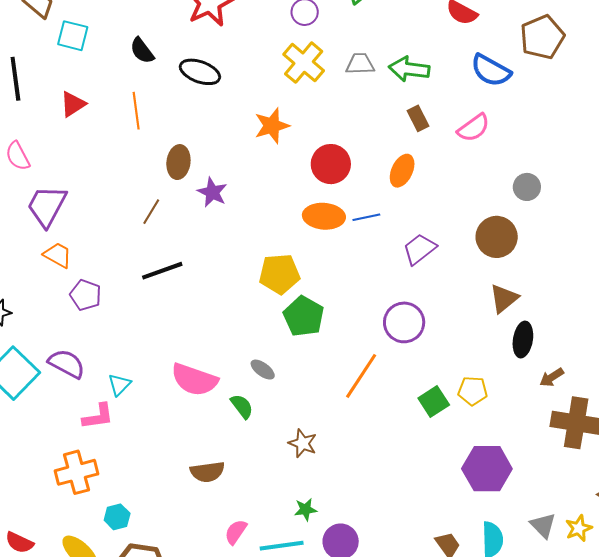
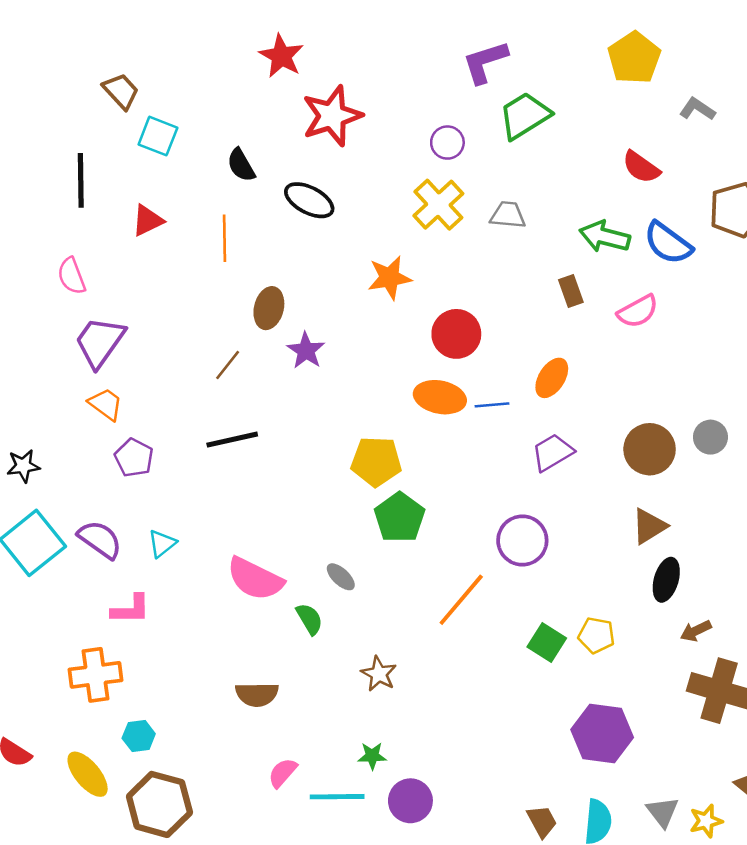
green arrow: (409, 69) -> (605, 237), moved
orange ellipse: (402, 171) -> (552, 378), moved
gray circle: (527, 187) -> (710, 437), moved
cyan triangle: (119, 385) -> (162, 544), moved
green square: (434, 402) -> (547, 642), turned -32

